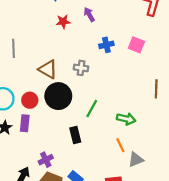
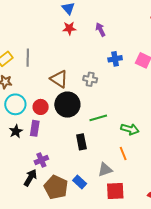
red star: (63, 22) -> (69, 28), moved
green line: (92, 109) -> (98, 118), turned 42
purple cross: (46, 160) -> (41, 160), moved
gray triangle: (136, 160) -> (105, 170), moved

